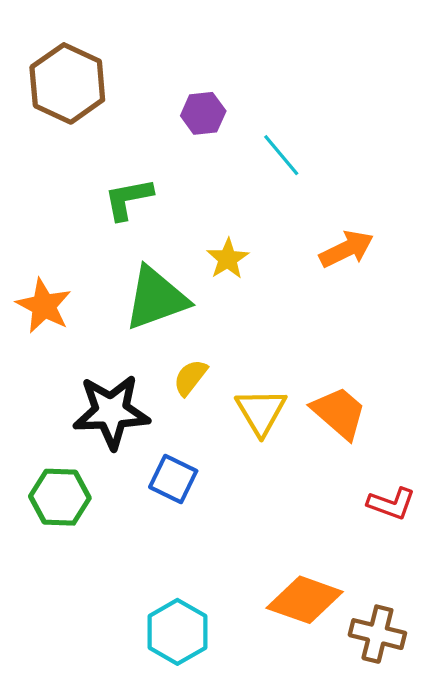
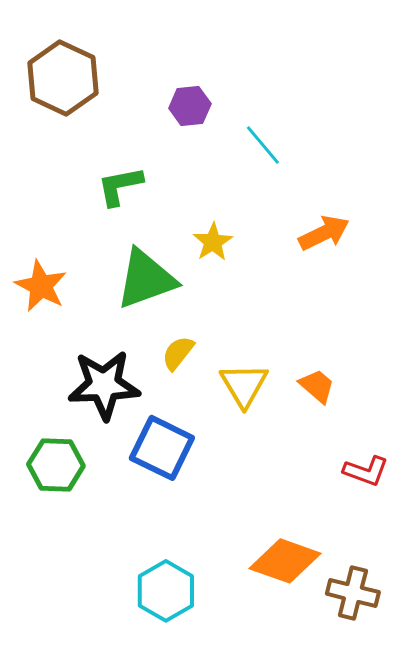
orange trapezoid: (339, 413) -> (317, 386), size x0.7
blue square: (173, 479) -> (162, 448), size x1.4

